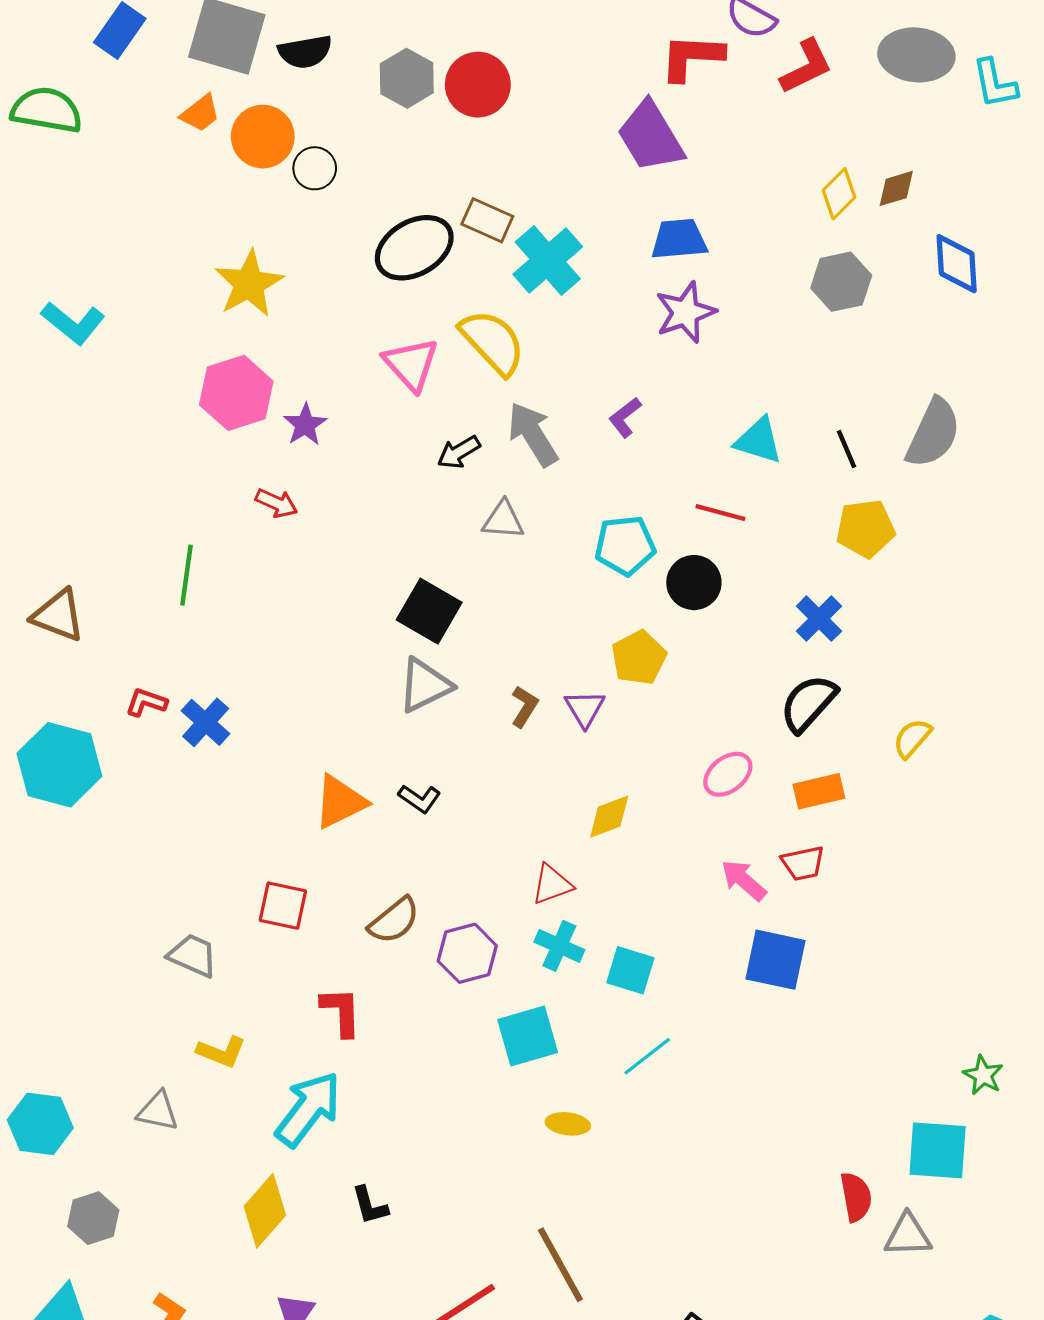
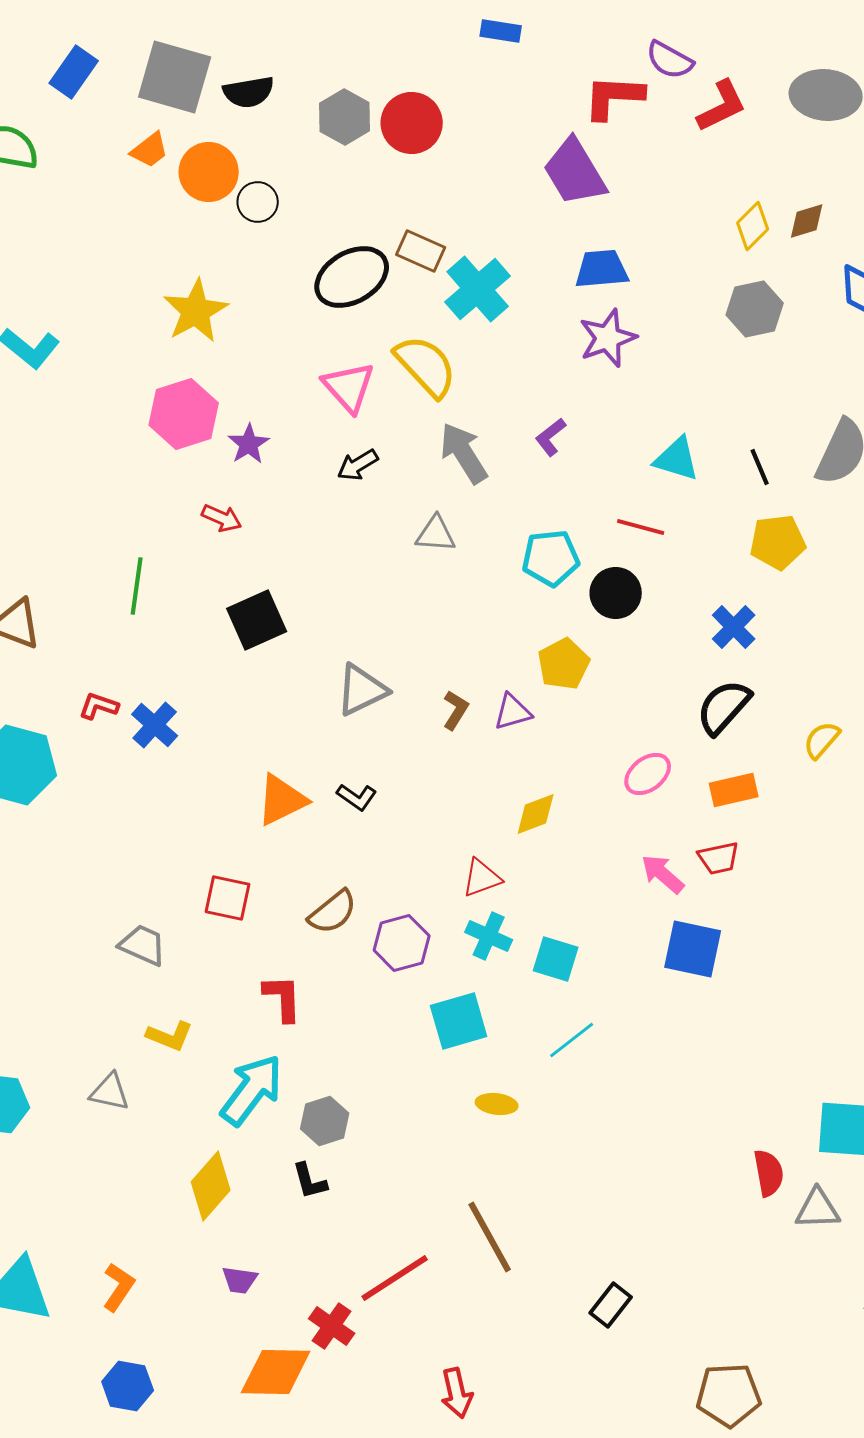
black arrow: (459, 452) -> (358, 465), moved
black square: (429, 611) -> (257, 620), moved, turned 36
purple triangle: (585, 709) -> (513, 712), turned 45
gray hexagon: (93, 1218) -> (325, 1121), moved

